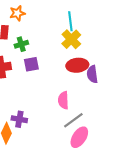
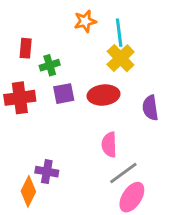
orange star: (17, 13) -> (85, 21), moved
red ellipse: (77, 65) -> (104, 95), moved

